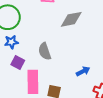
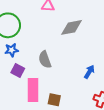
blue arrow: (83, 71) -> (89, 72), moved, turned -32

